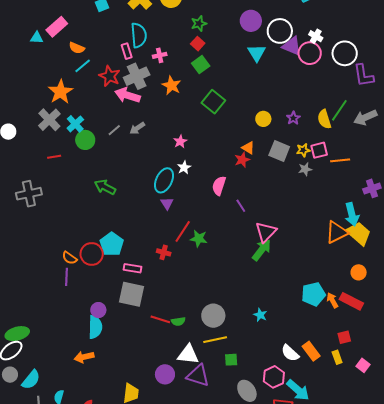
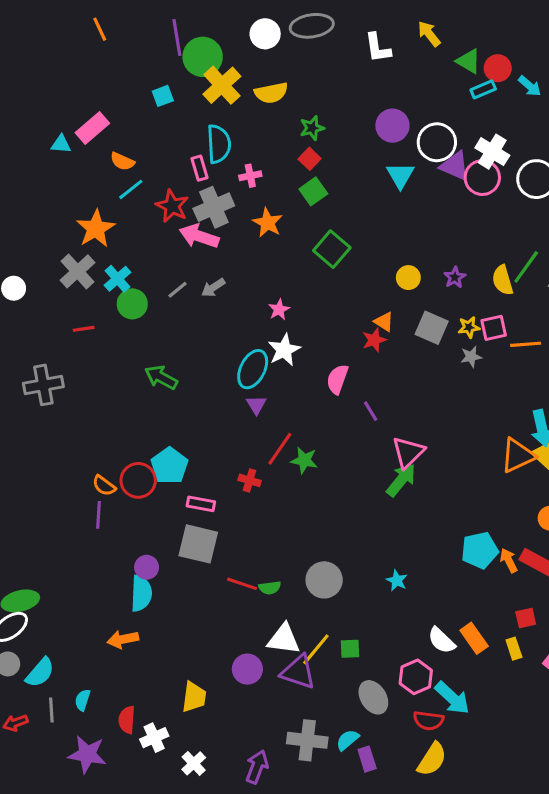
white cross: (316, 36) -> (492, 152), size x1.5
white star: (184, 167) -> (284, 350), size x1.5
yellow line: (215, 340) -> (316, 649), moved, turned -40

